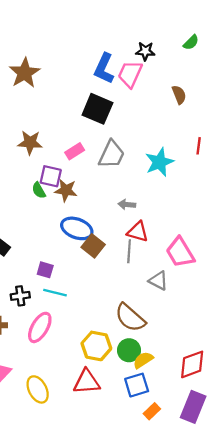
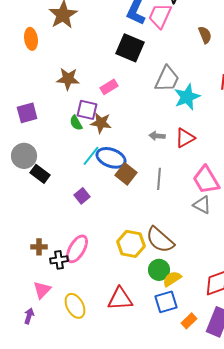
gray trapezoid: (112, 154) -> (167, 79), moved
red triangle: (138, 232) -> (185, 138), moved, turned -45
purple square: (45, 270) -> (82, 196), turned 35
gray triangle: (158, 281) -> (202, 205), moved
cyan line: (55, 293) -> (91, 156), moved, turned -65
black cross: (20, 296) -> (59, 260), moved
yellow hexagon: (96, 346) -> (131, 244), moved
orange rectangle: (152, 411) -> (189, 321), moved

